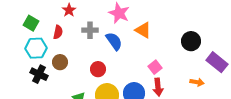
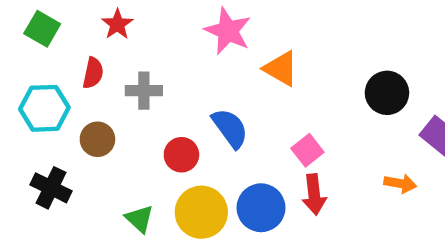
green square: (31, 23) -> (42, 29), moved
gray cross: (90, 30) -> (144, 91), moved
blue semicircle: (114, 41) -> (230, 128), moved
black cross: (39, 74) -> (51, 188), moved

